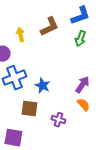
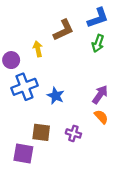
yellow arrow: (20, 35) -> (38, 49), moved
brown square: (29, 109) -> (41, 132), moved

